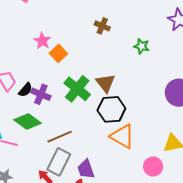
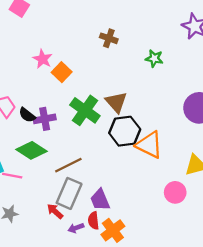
black semicircle: (25, 90) -> (27, 115), turned 91
purple cross: (41, 94) -> (45, 119), turned -30
orange triangle: (122, 136) -> (149, 145), moved

